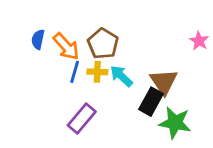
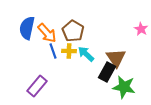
blue semicircle: (38, 39) -> (27, 28), size x1.6
blue line: (75, 72) -> (53, 51), turned -35
purple rectangle: (82, 119) -> (37, 86), moved

